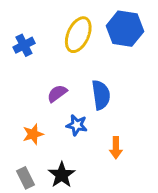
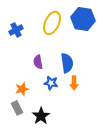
purple semicircle: (57, 93) -> (38, 62), turned -64
orange arrow: (116, 148) -> (74, 83), moved
gray rectangle: (25, 178) -> (17, 108), moved

